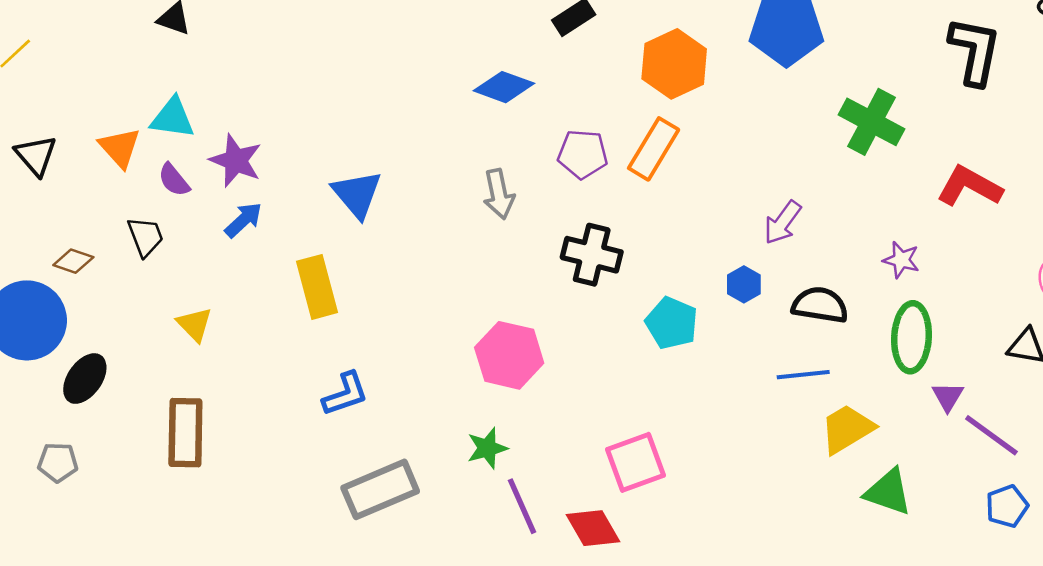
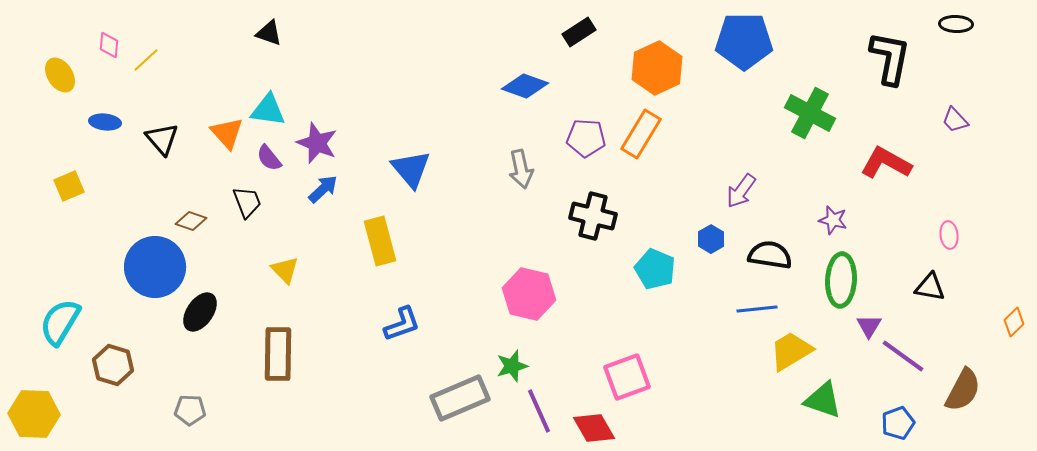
gray pentagon: (58, 462) -> (190, 410), moved
gray rectangle: (380, 489) -> (460, 398), moved
blue pentagon: (1007, 506) -> (898, 423), moved

